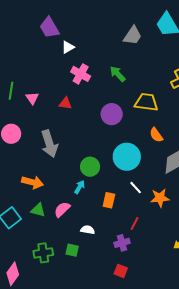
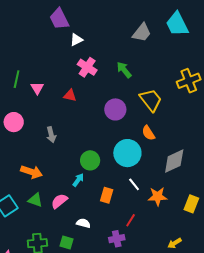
yellow trapezoid: (146, 102) -> (151, 100), turned 40
orange semicircle: (156, 135) -> (148, 133), moved
gray arrow: (49, 144) -> (51, 135), size x0.6

